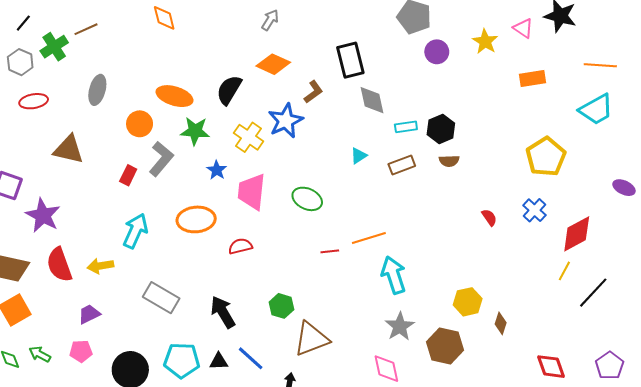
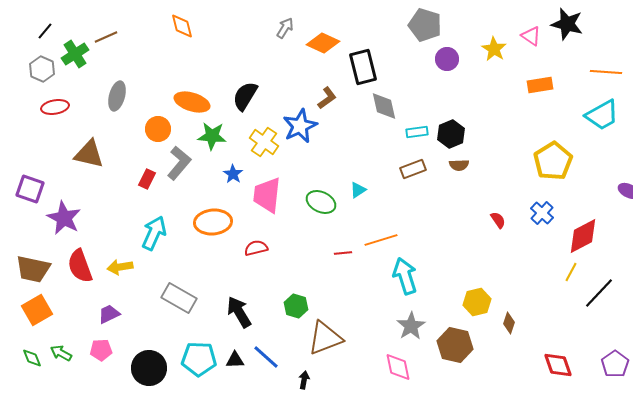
orange diamond: (273, 64) -> (323, 43), moved
cyan triangle: (359, 156) -> (358, 190), moved

